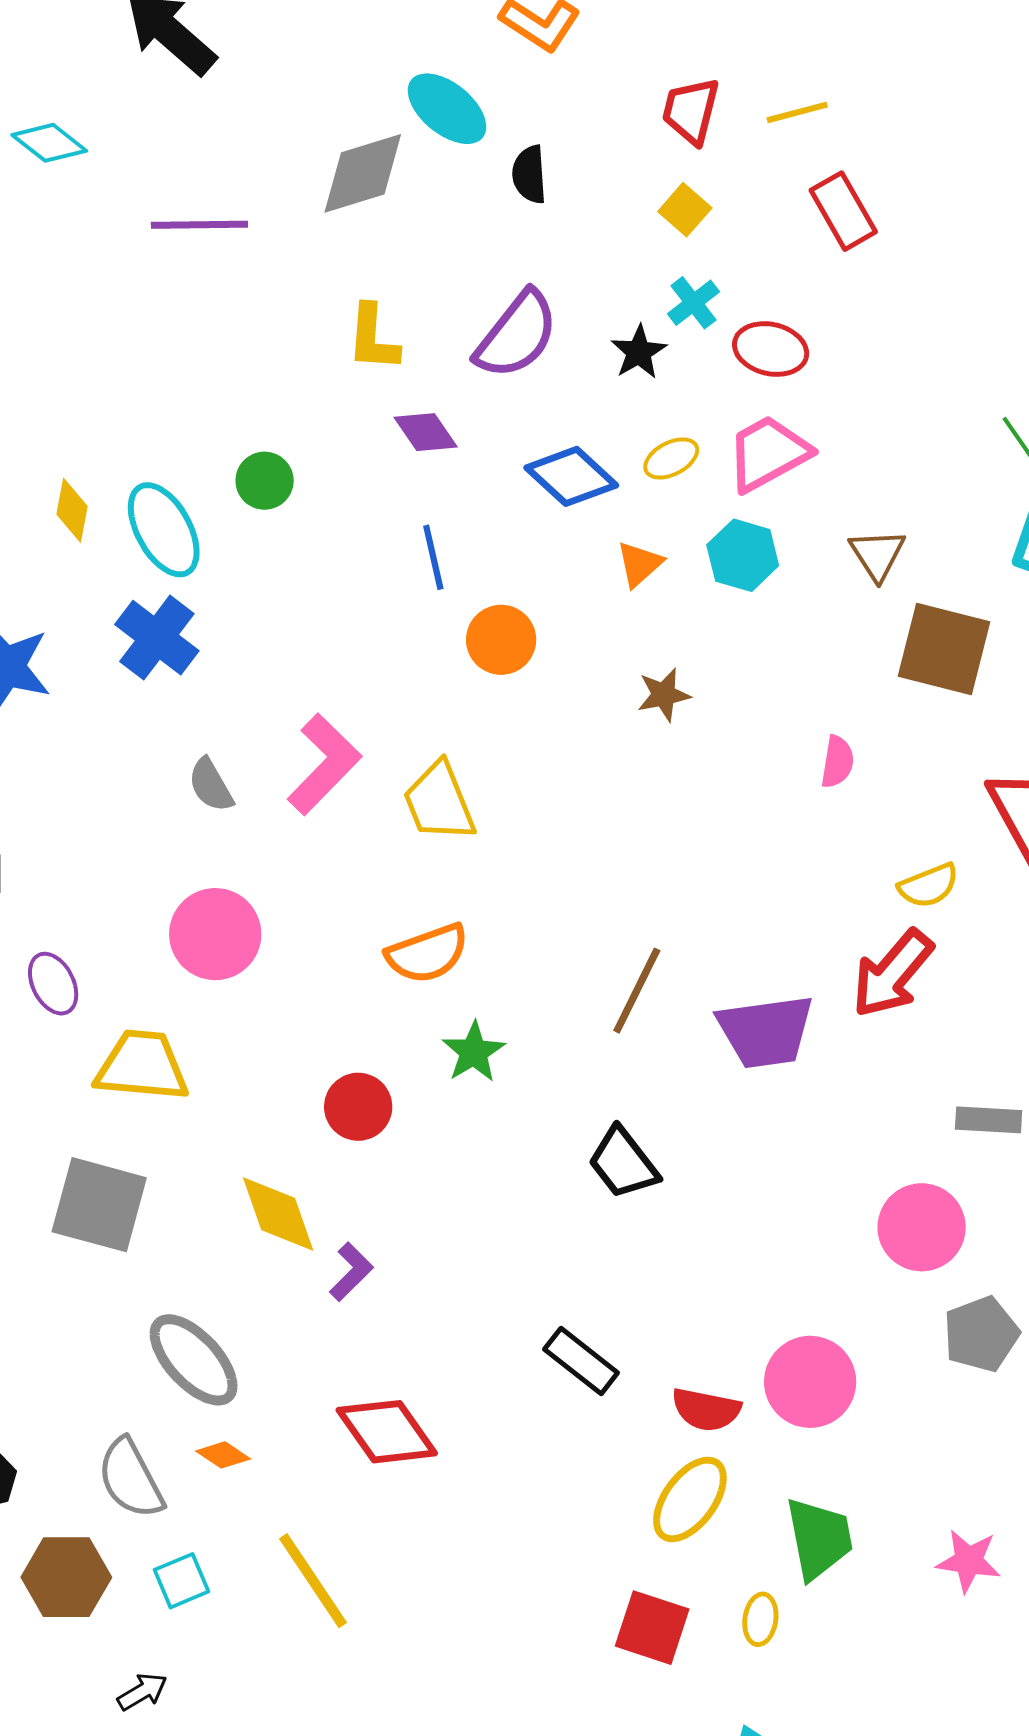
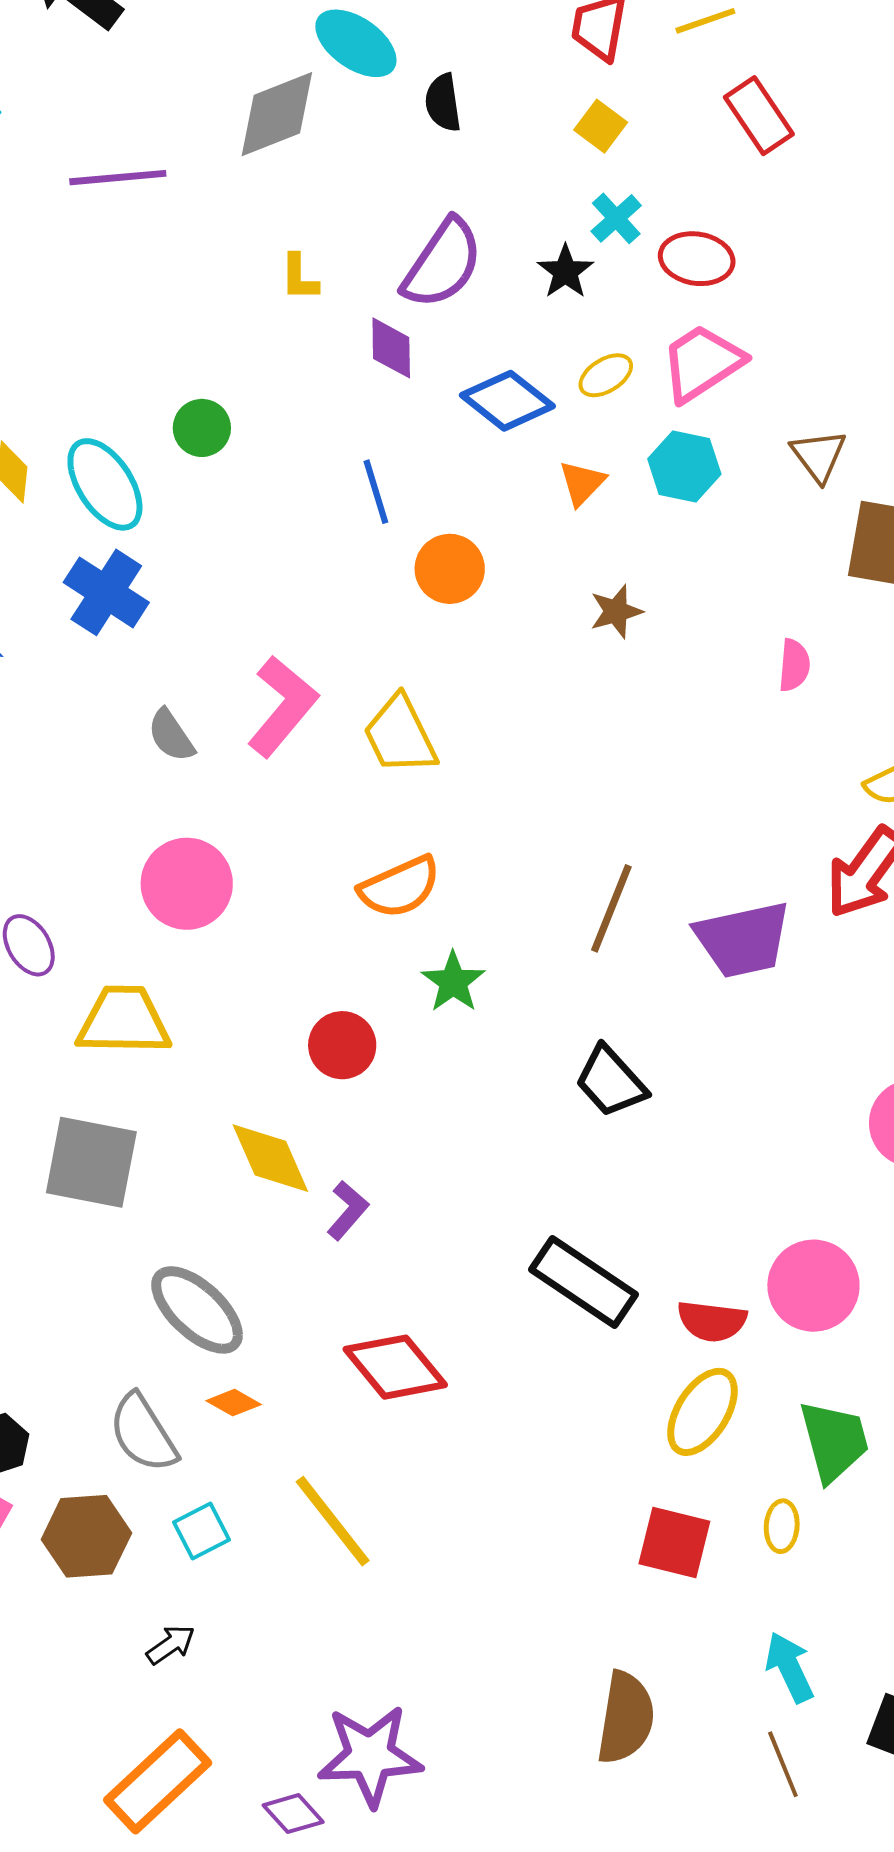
yellow L-shape: (373, 338) -> (299, 277), size x0.7
purple diamond: (426, 432) -> (391, 348), moved, turned 38
black rectangle: (581, 1361) -> (584, 1282), size x1.4

